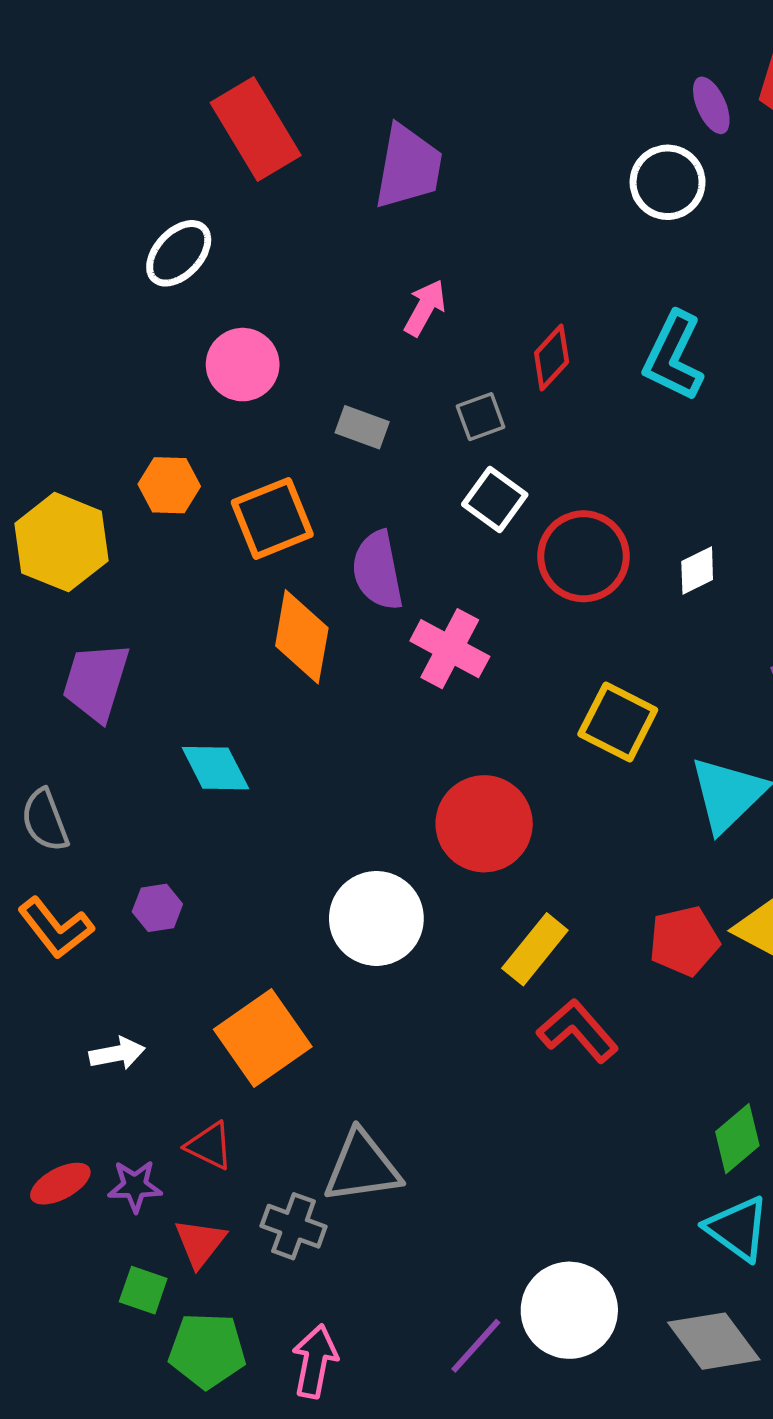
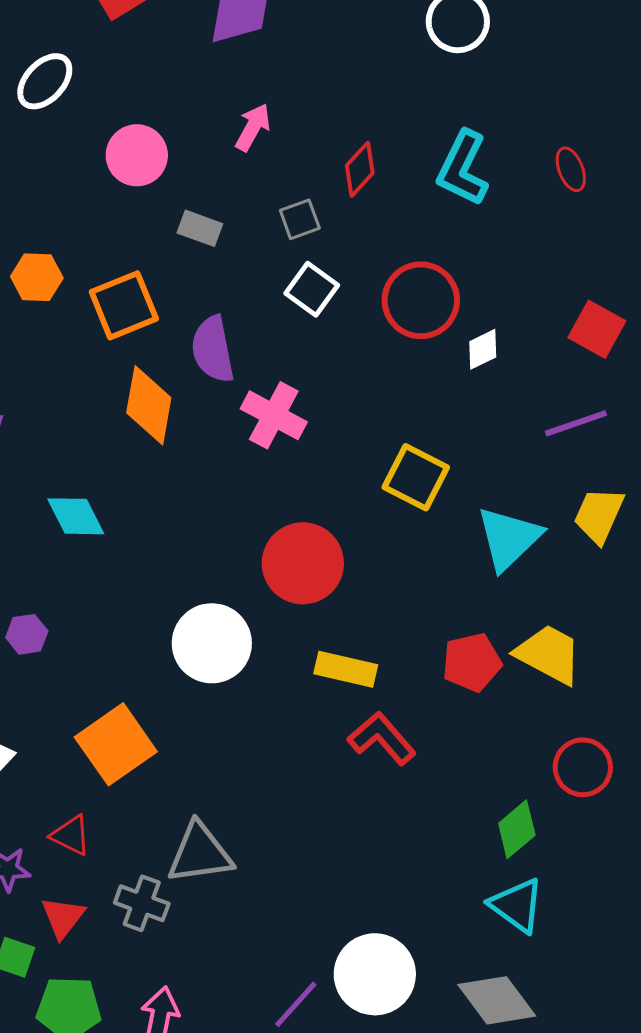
pink circle: (243, 365) -> (137, 155), moved
red circle: (584, 556) -> (421, 300), moved
yellow rectangle: (535, 949) -> (346, 669), turned 64

